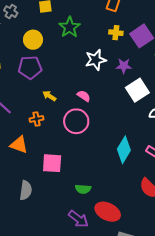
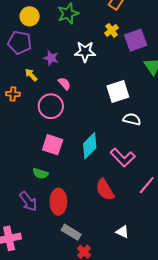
yellow cross: (116, 33) -> (111, 30), turned 32
purple star: (124, 66) -> (51, 58), moved
pink square: (52, 163) -> (53, 145), moved
red ellipse: (108, 212) -> (58, 202), turned 50

